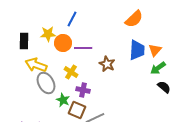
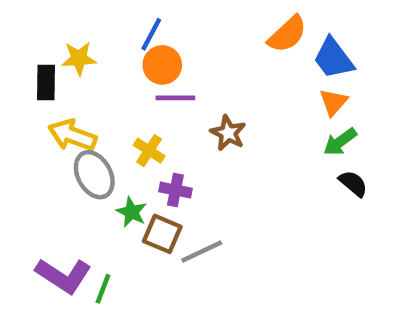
yellow star: (48, 34) -> (79, 58), moved
orange circle: (63, 43) -> (162, 65), moved
blue trapezoid: (137, 50) -> (333, 58), moved, turned 140

